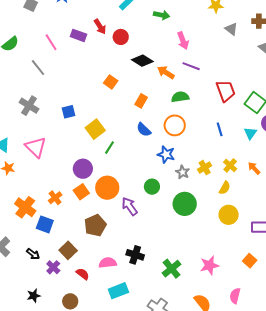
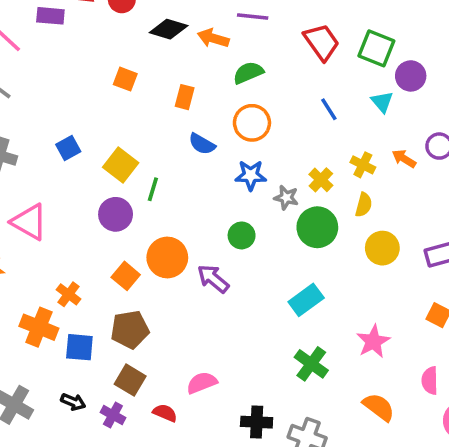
purple circle: (83, 169) -> (116, 214), moved
orange cross: (55, 198) -> (68, 294), moved
green circle: (185, 204) -> (317, 227), moved
brown pentagon: (95, 225) -> (130, 330), moved, turned 30
black cross: (135, 255) -> (257, 422), moved
cyan rectangle: (118, 291) -> (306, 300), moved

